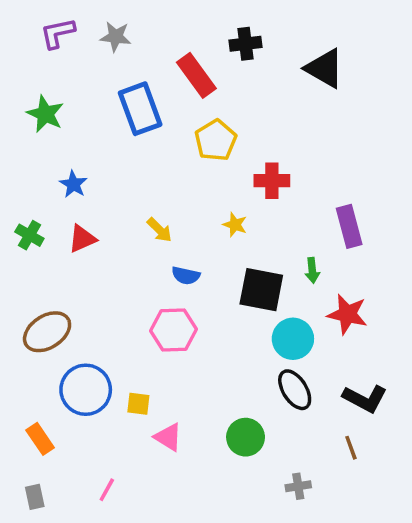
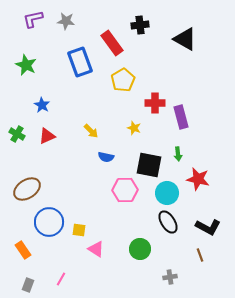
purple rectangle: (349, 226) -> (181, 117), moved
pink hexagon: (174, 330) -> (125, 190), moved
gray rectangle: (35, 497) -> (28, 285), moved, turned 32

